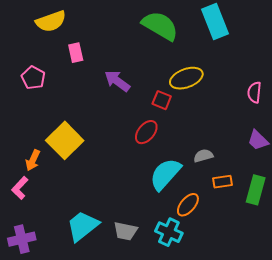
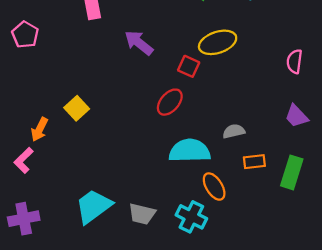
pink pentagon: (33, 78) -> (25, 35), moved
yellow square: (65, 140) -> (77, 108), size x0.6
cyan semicircle: (165, 174) -> (190, 151), turned 45
orange ellipse: (188, 205) -> (214, 187), turned -75

